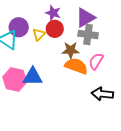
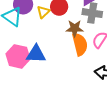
orange semicircle: (76, 66) -> (80, 44), turned 55

